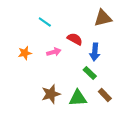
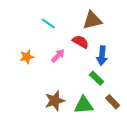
brown triangle: (103, 18) -> (92, 20), moved
pink arrow: (54, 52) -> (58, 56), turned -32

